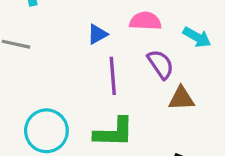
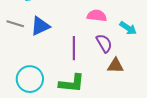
blue triangle: (97, 34) -> (40, 26), moved, size x1.5

